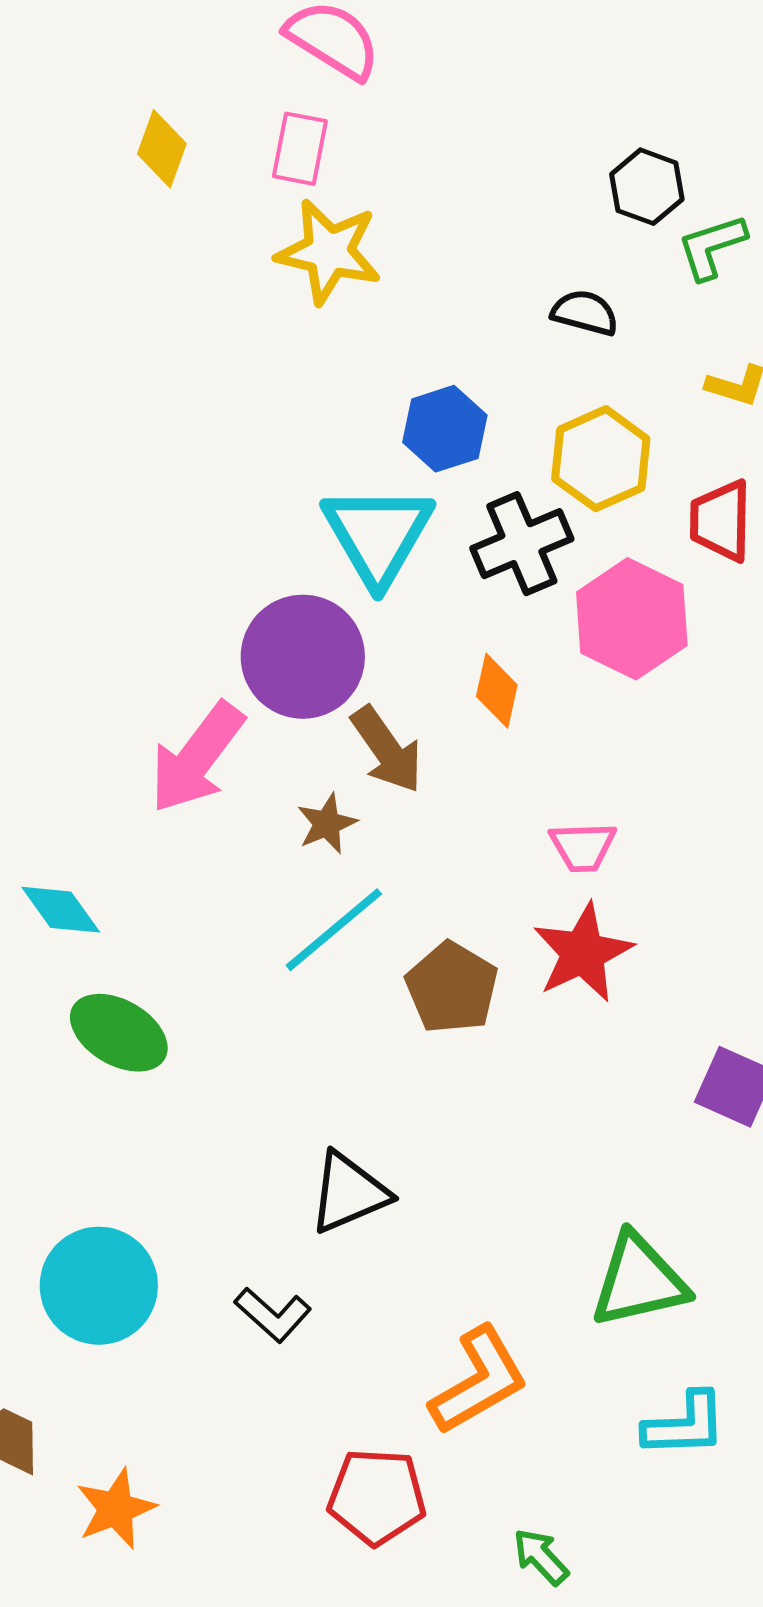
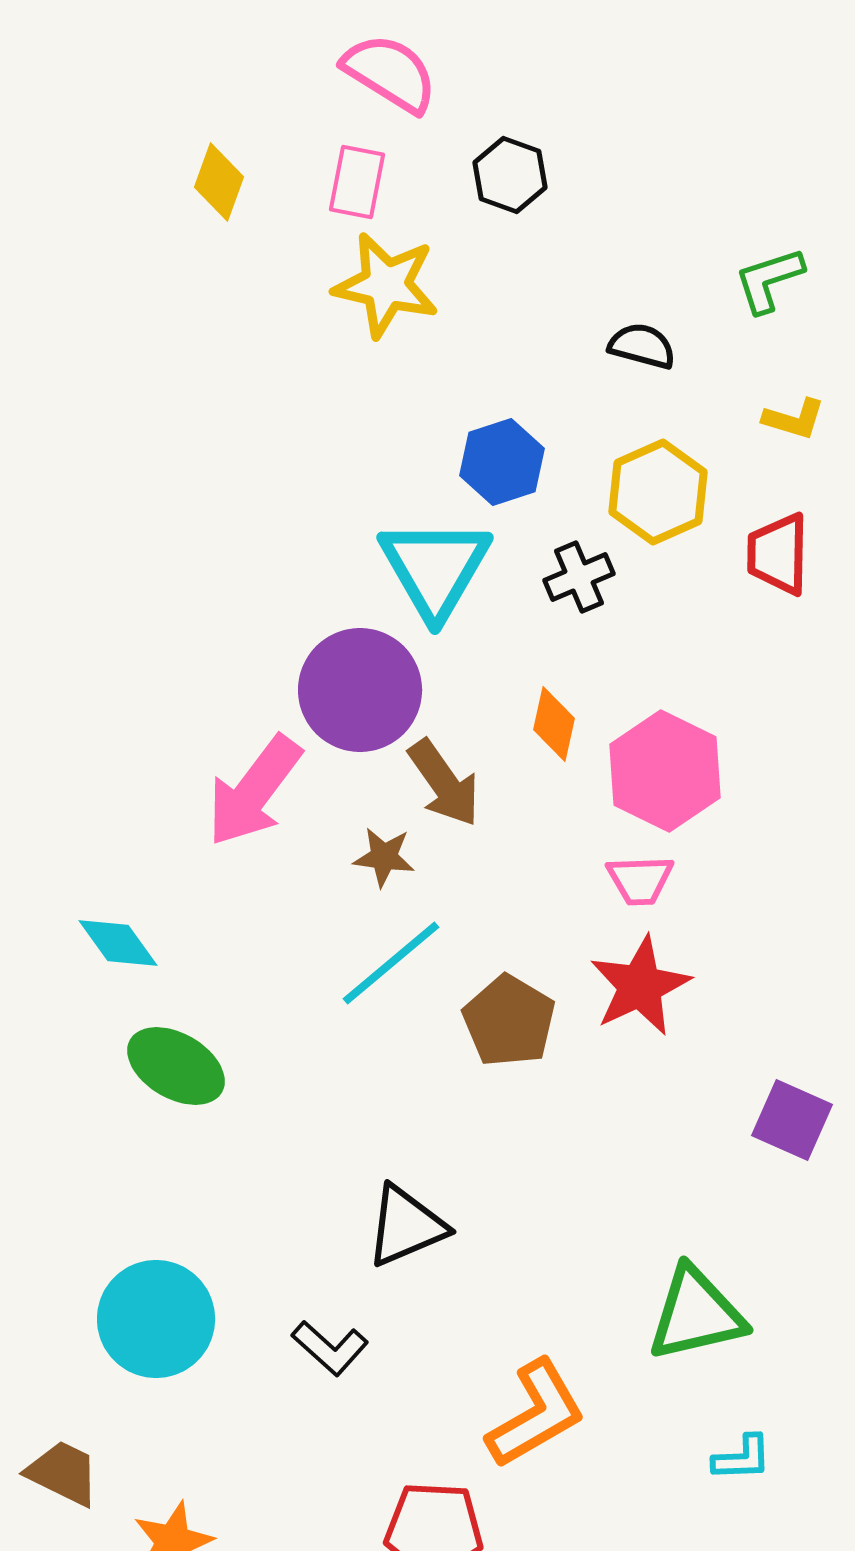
black hexagon: (647, 187) -> (510, 175), moved
black cross: (522, 544) -> (579, 577), size x0.7
pink hexagon: (632, 619) -> (665, 771), moved
brown star: (327, 824) -> (384, 857), turned 30
cyan L-shape: (685, 1425) -> (742, 1458), size x0.7

